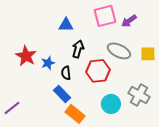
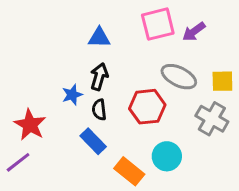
black arrow: (78, 49) -> (99, 77), moved
red star: (26, 56) -> (30, 125), moved
gray cross: (139, 95) -> (212, 119), moved
orange rectangle: (75, 114) -> (129, 171), moved

